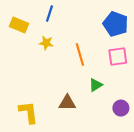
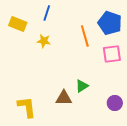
orange line: (80, 54) -> (85, 36), moved
green triangle: (96, 85) -> (82, 86), moved

